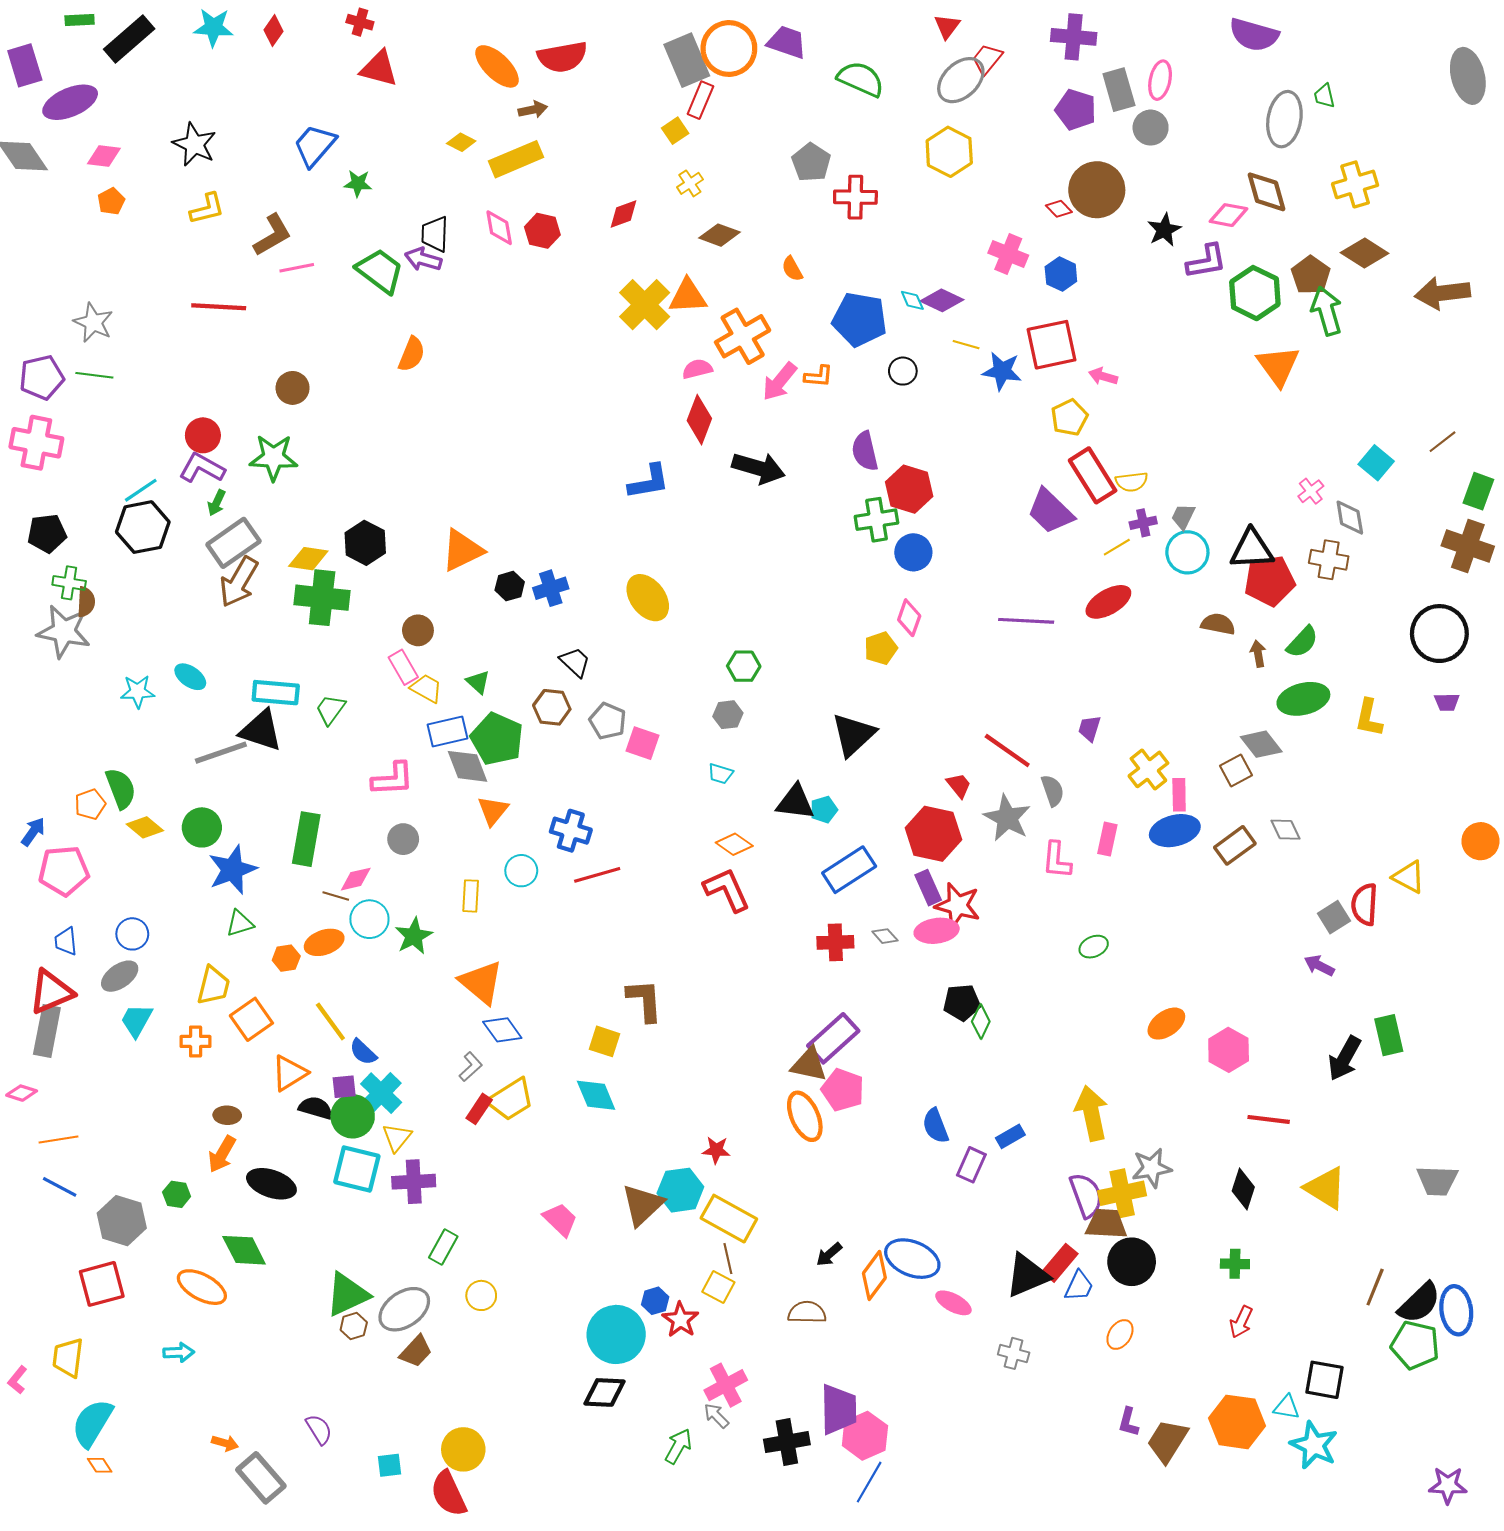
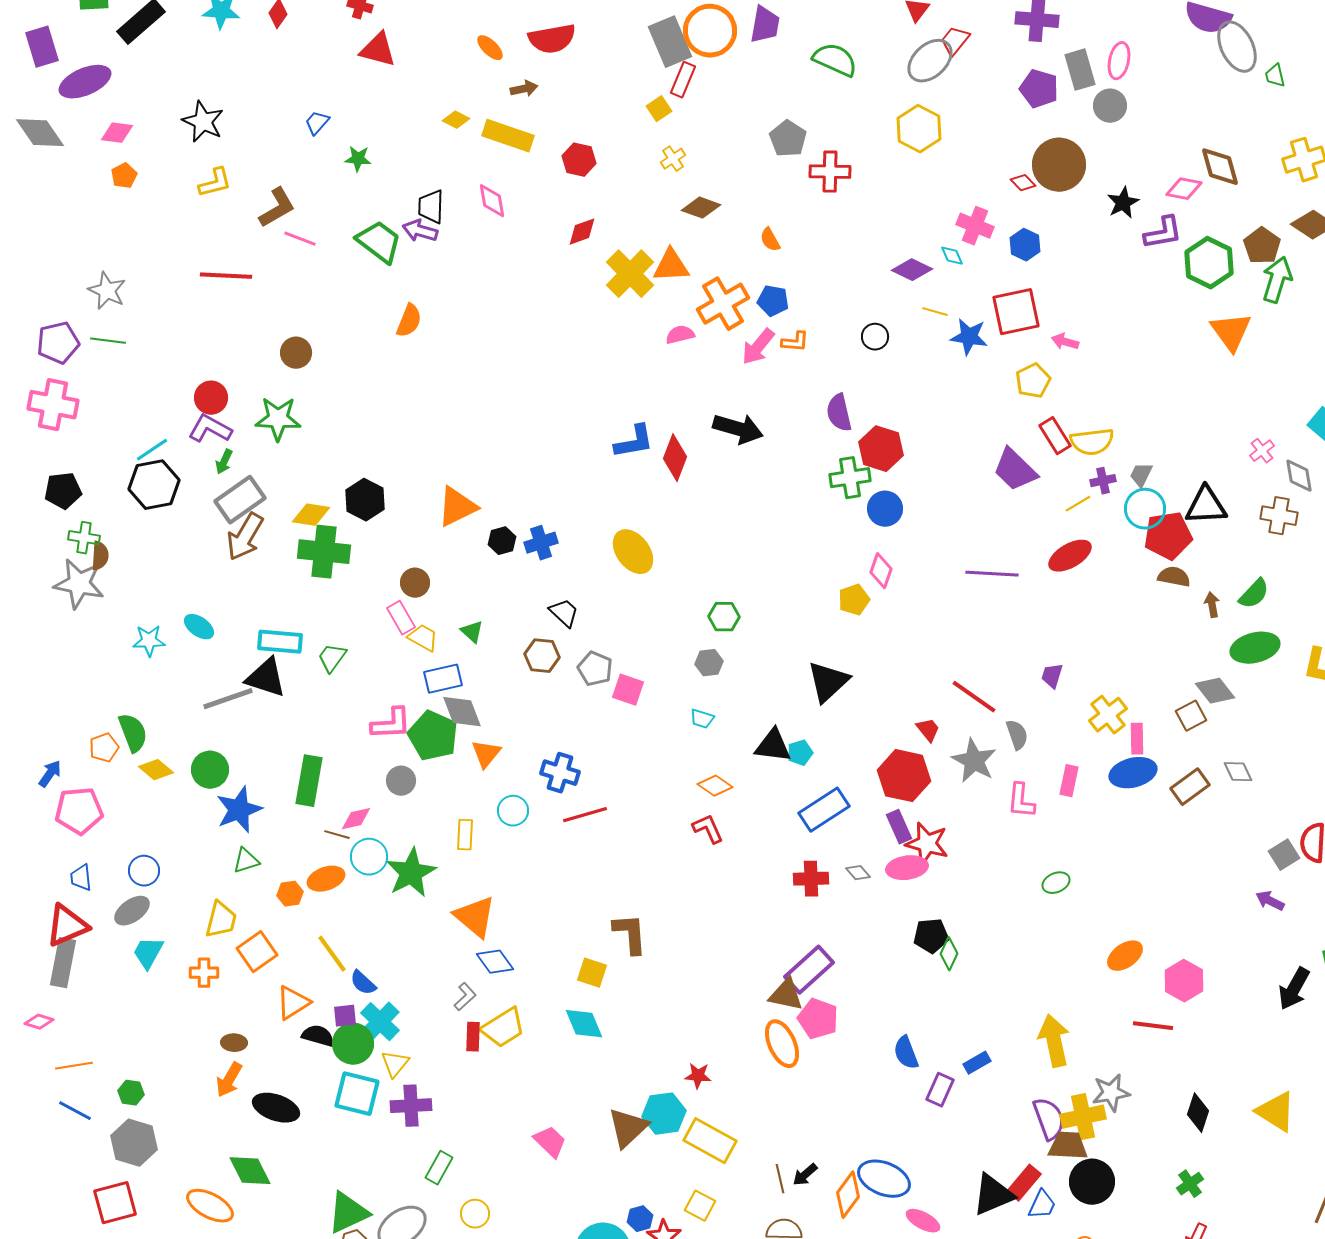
purple trapezoid: (787, 42) -> (765, 25), turned 81
orange ellipse: (497, 66) -> (490, 48), size x0.6
gray ellipse: (1284, 119) -> (1237, 47), moved, turned -36
blue trapezoid: (315, 145) -> (317, 123), size x0.6
yellow rectangle: (516, 159) -> (508, 136), turned 42
red diamond: (624, 214) -> (582, 232), moved
red hexagon: (542, 231) -> (579, 160), moved
pink line: (297, 268) -> (300, 239), turned 32
cyan diamond: (912, 300) -> (952, 256), moved
green arrow: (1327, 311) -> (1277, 280), turned 33
blue pentagon: (860, 319) -> (773, 301), moved, size x0.6
red diamond: (699, 420) -> (675, 458), moved
red rectangle: (1093, 475) -> (1055, 436), size x0.7
yellow semicircle: (1132, 482) -> (1092, 442), size x1.4
red pentagon: (1270, 581) -> (1168, 536), moved
green pentagon: (497, 739) -> (433, 736), moved
red L-shape: (727, 890) -> (708, 829), size x0.7
green star: (414, 936) -> (411, 873), size x1.4
red rectangle: (479, 1109) -> (473, 1037), turned -32
red line: (1269, 1119) -> (1153, 1026), moved
green hexagon: (177, 1194) -> (131, 1093), moved
brown line: (728, 1259) -> (780, 1179), moved
green cross: (1235, 1264) -> (1190, 1184), turned -36

